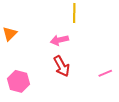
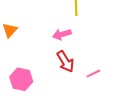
pink line: (105, 73) -> (93, 74), moved

